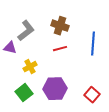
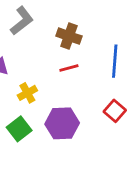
gray L-shape: (26, 31) -> (22, 21), moved
red square: (92, 95) -> (115, 111), moved

